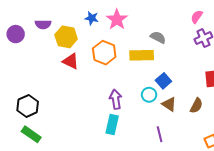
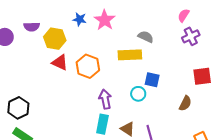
orange hexagon: (104, 53) -> (88, 66), moved
blue square: (163, 81) -> (152, 80), turned -35
brown triangle: (169, 104) -> (128, 129), moved

